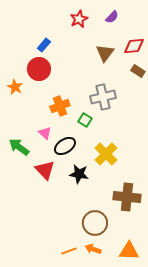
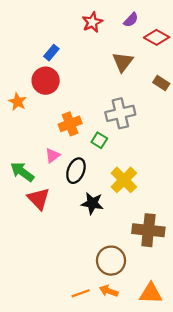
red diamond: (134, 46) -> (157, 37), moved, turned 35
pink triangle: (45, 133) -> (53, 155), turned 40
black ellipse: (65, 146) -> (76, 171), turned -35
red triangle: (45, 170) -> (39, 199), moved

